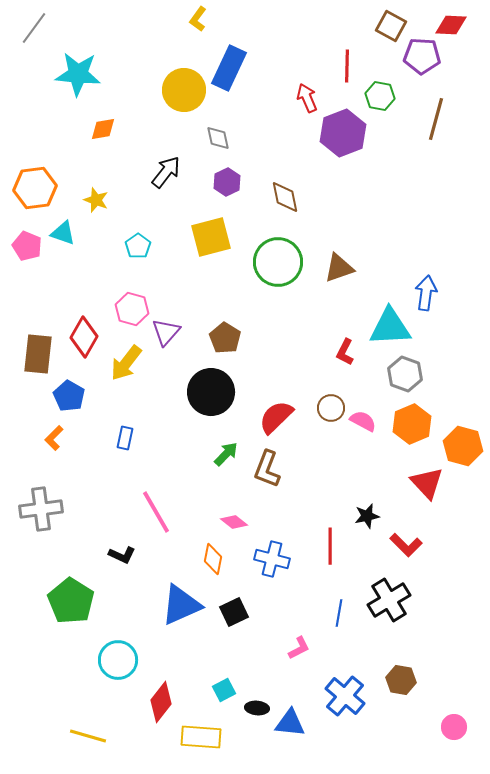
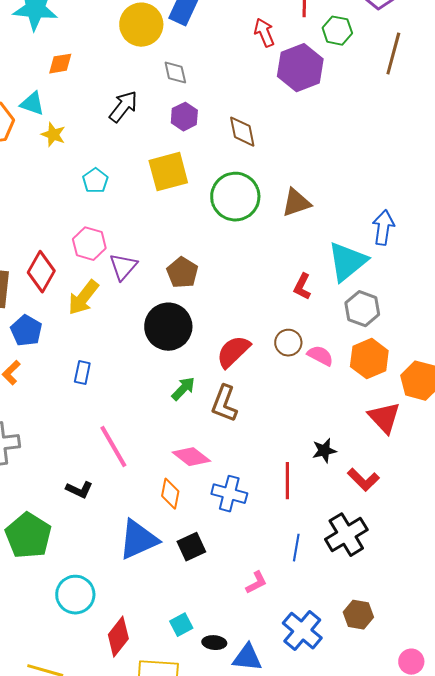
cyan triangle: (63, 233) -> (32, 104), moved
cyan triangle: (390, 327) -> (347, 262), turned -36
pink diamond: (234, 522) -> (191, 457), size x1.4

